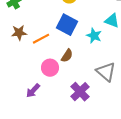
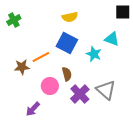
brown star: (19, 33) -> (22, 67), moved
brown semicircle: (67, 56) -> (67, 74), turned -48
purple cross: (80, 92) -> (80, 94), moved

